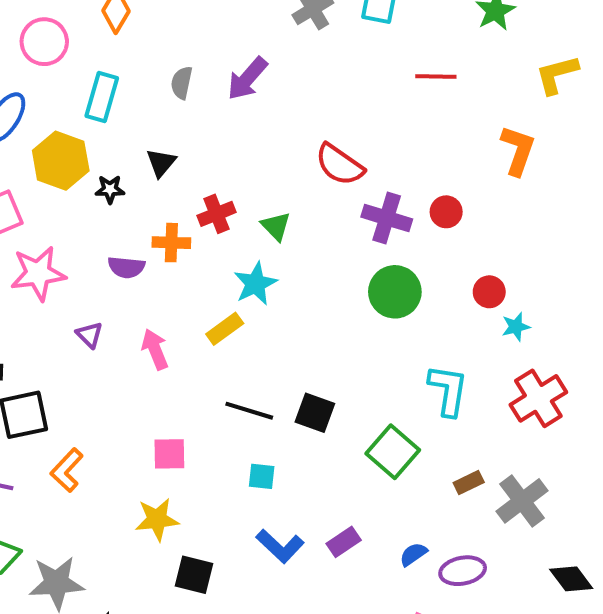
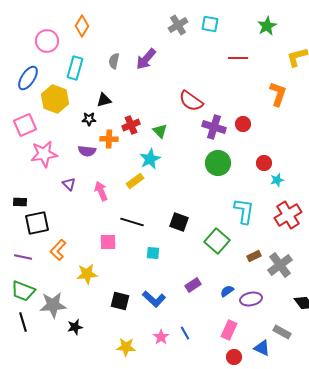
black triangle: (161, 163) -> (104, 100), turned 35
black star: (110, 189) -> (89, 119), moved
black line: (249, 411) -> (132, 222), moved
yellow star: (157, 519) -> (87, 274), moved
blue L-shape: (280, 546) -> (154, 299), moved

